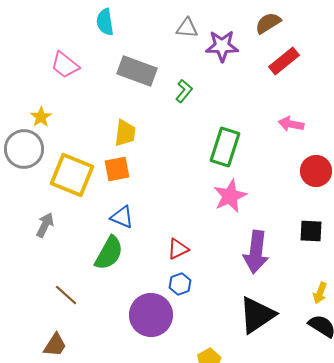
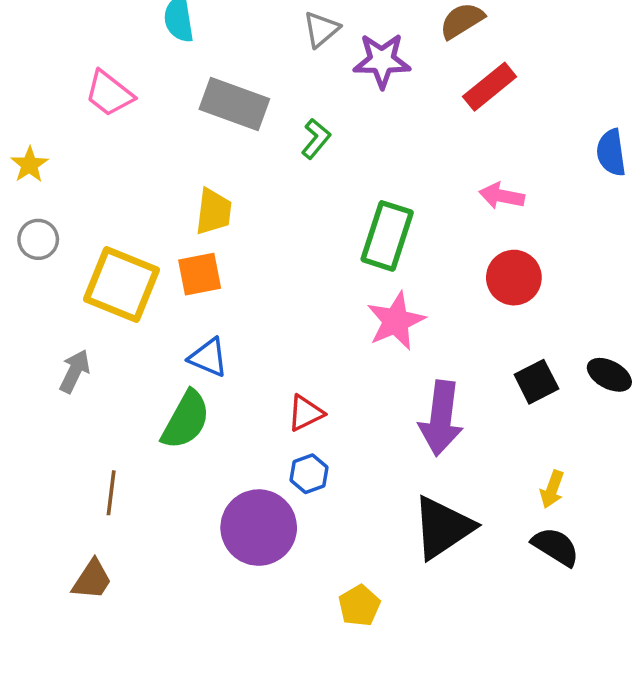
gray triangle: (187, 28) -> (321, 29), turned -45
yellow star: (41, 117) -> (30, 165), moved
gray circle: (24, 149) -> (38, 239), size x0.6
red circle: (316, 171) -> (514, 278), moved
black square: (311, 231) -> (536, 382), turned -30
brown line: (66, 295) -> (111, 493), turned 55

